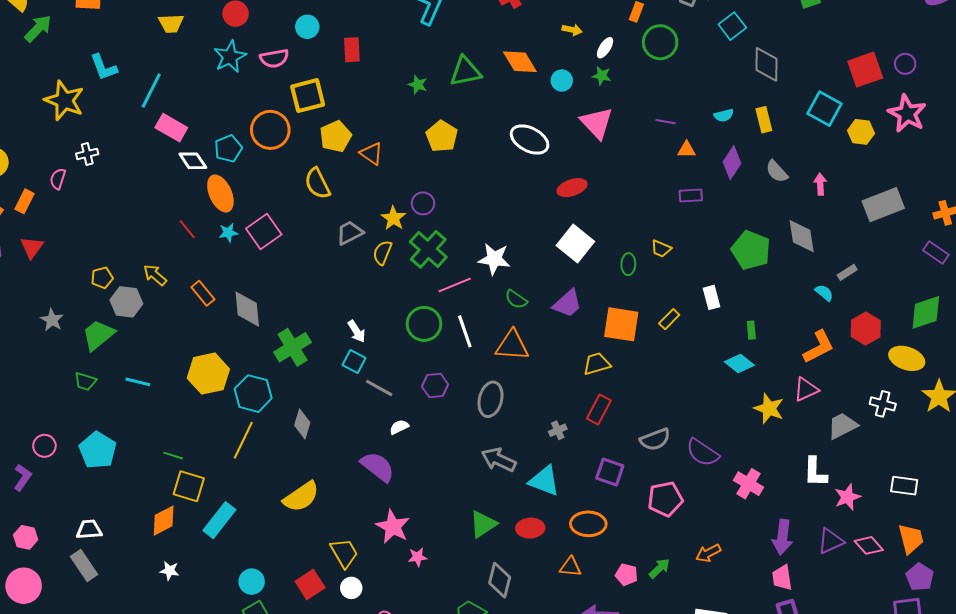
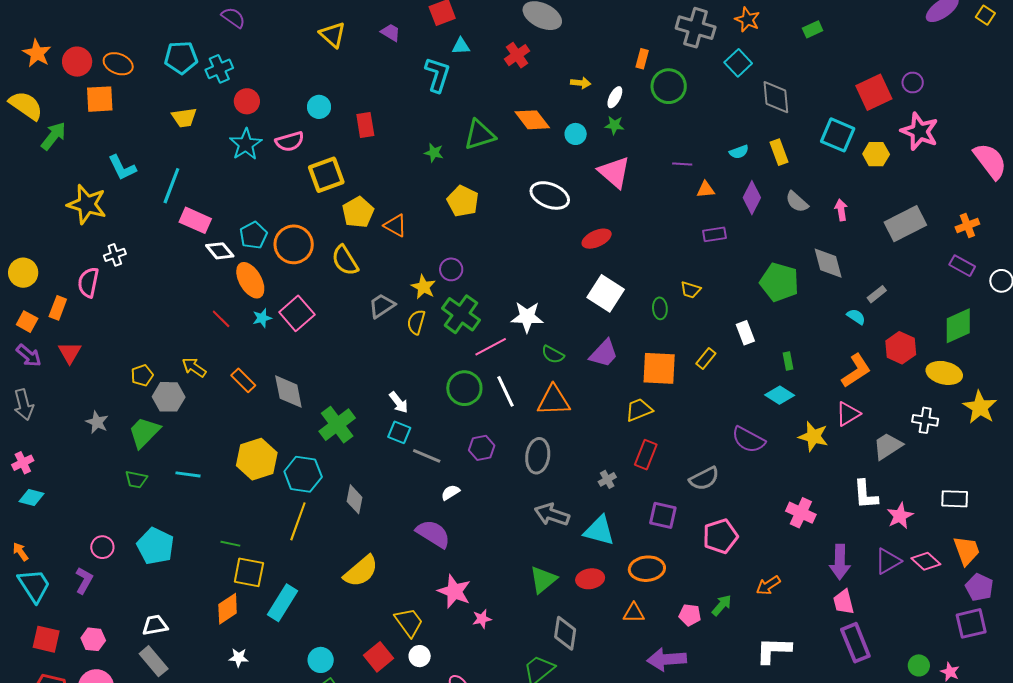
orange circle: (270, 130) -> (294, 244), moved
pink semicircle: (58, 179) -> (88, 282), size x1.4
purple semicircle: (703, 453) -> (748, 440), moved

